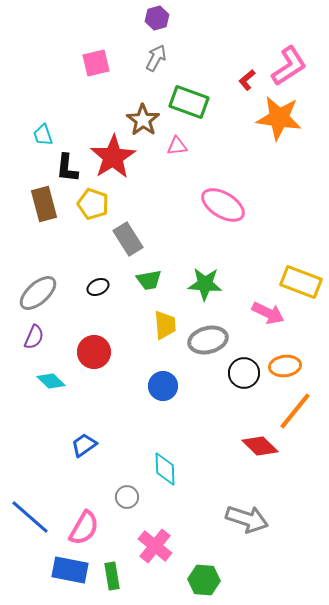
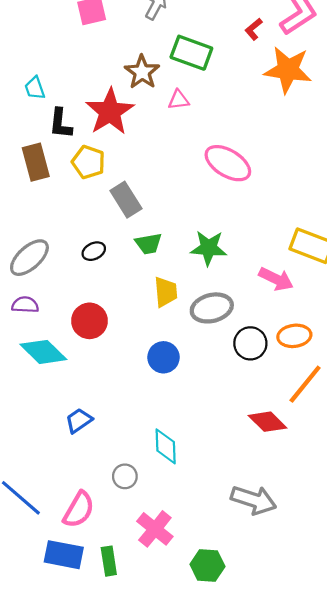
purple semicircle: (34, 337) -> (25, 305), turned -110
cyan diamond: (51, 381) -> (43, 352), size x1.5

